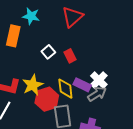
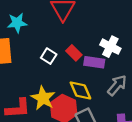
white cross: (99, 80) -> (110, 47), moved
purple rectangle: (82, 85) -> (94, 62), moved

